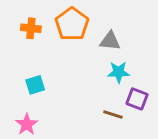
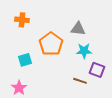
orange pentagon: (72, 24) -> (51, 44), moved

